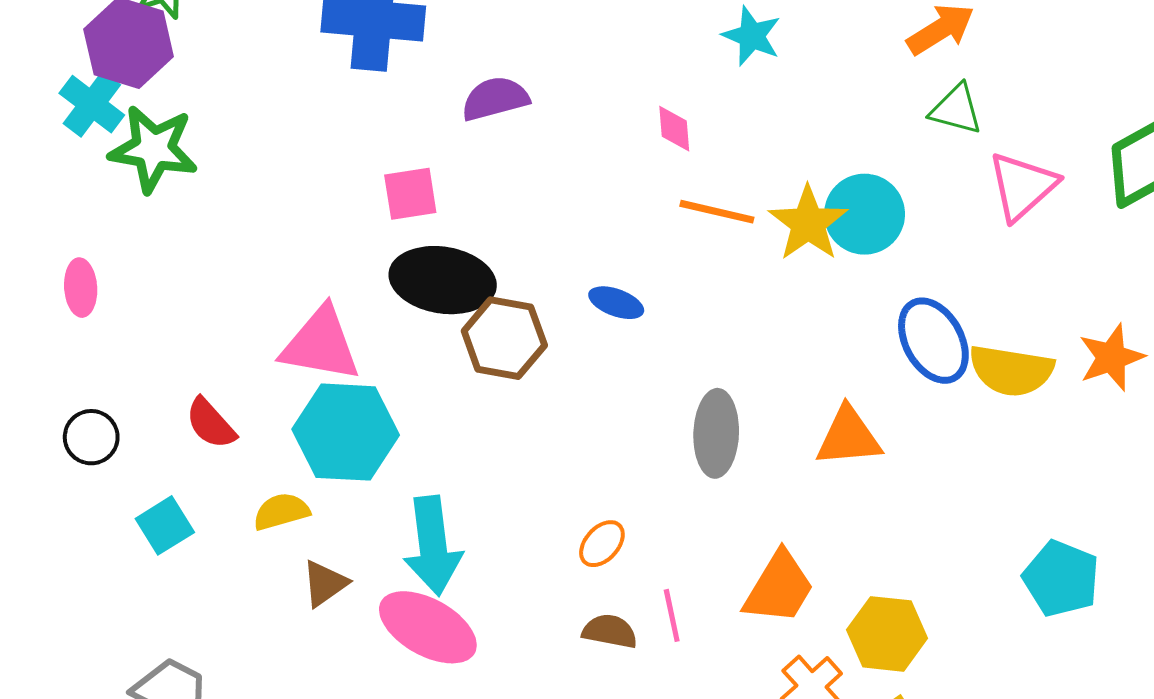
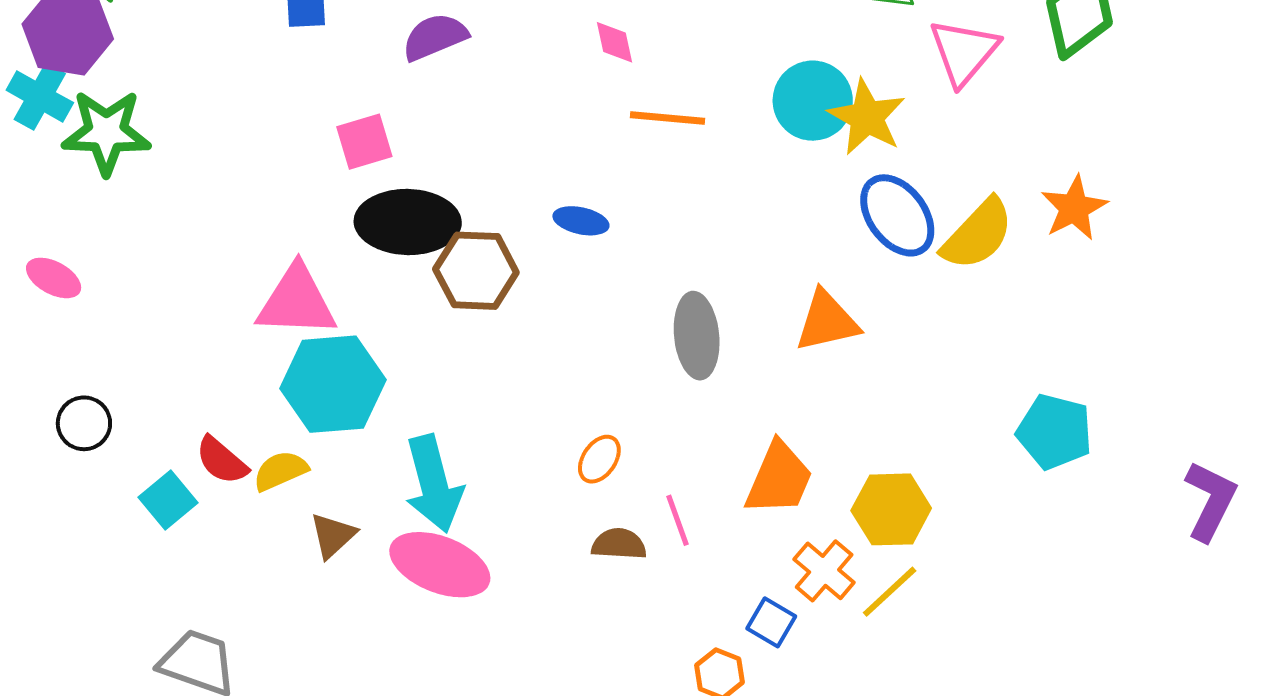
yellow star: (808, 223) -> (867, 117), moved
pink ellipse: (81, 288) -> (54, 278), turned -50
yellow semicircle: (1011, 370) -> (978, 234), turned -48
red semicircle: (211, 423) -> (222, 460), moved

